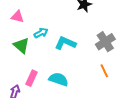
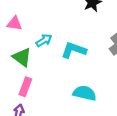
pink rectangle: (31, 78) -> (25, 87), moved
cyan semicircle: (59, 79) -> (85, 93), moved

